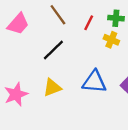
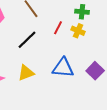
red line: (89, 23) -> (58, 28), moved

